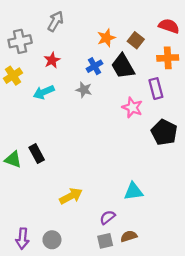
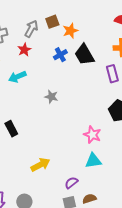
gray arrow: (56, 21) -> (31, 29), moved
brown square: (136, 40) -> (52, 22), moved, turned 32
gray star: (84, 90) -> (51, 97), moved
pink star: (132, 107) -> (92, 135), moved

